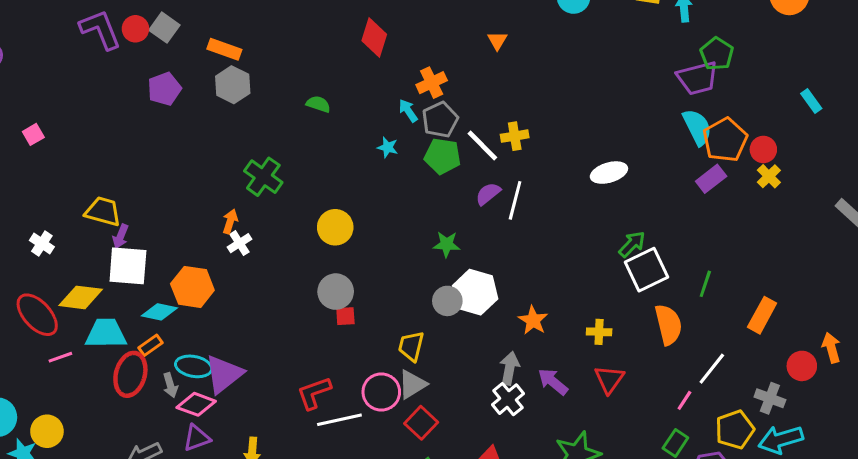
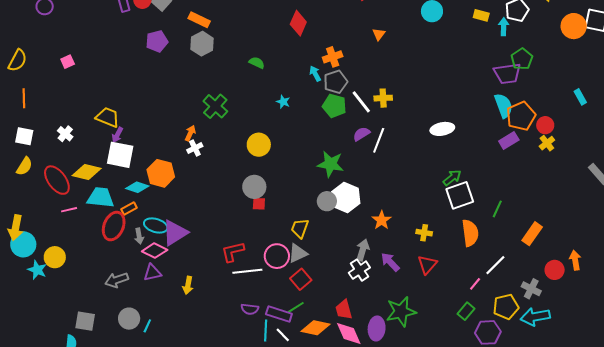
cyan star: (388, 147) -> (283, 102), moved
green star: (447, 244) -> (331, 164), size x1.5

